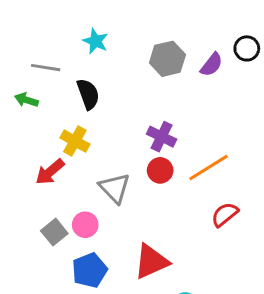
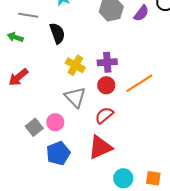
purple cross: (162, 137) -> (107, 62), turned -30
yellow cross: (75, 141) -> (75, 65), moved
red arrow: (50, 172) -> (18, 77), moved
red semicircle: (225, 214) -> (104, 115), moved

